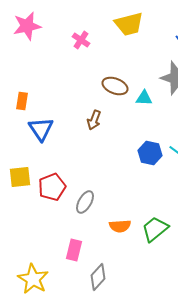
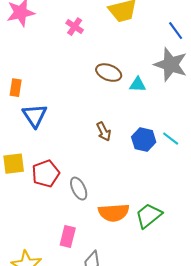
brown arrow: (94, 120) -> (104, 132), moved, turned -48
gray ellipse: (85, 202) -> (79, 189), turned -55
orange semicircle: (120, 226) -> (114, 213), size x1.4

